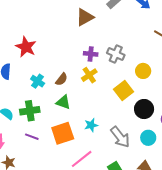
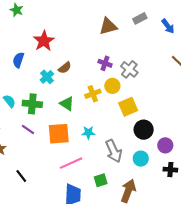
yellow circle: (143, 71) -> (112, 86), moved
yellow cross: (89, 75) -> (93, 94), moved
brown semicircle: (61, 79) -> (65, 68), moved

